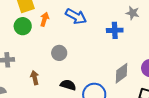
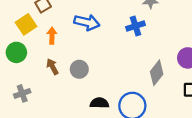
green circle: (23, 26) -> (16, 52), moved
brown arrow: (35, 78) -> (52, 67), moved

